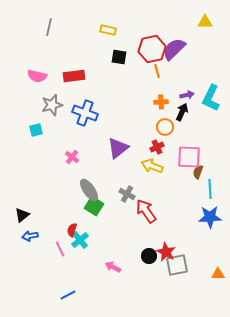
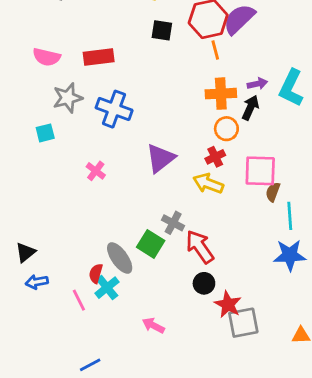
orange cross: (161, 102) -> (221, 94), size x1.5
gray ellipse: (89, 190) -> (120, 258), moved
green square: (94, 206) -> (151, 244), moved
black circle: (149, 256) -> (204, 283), moved

